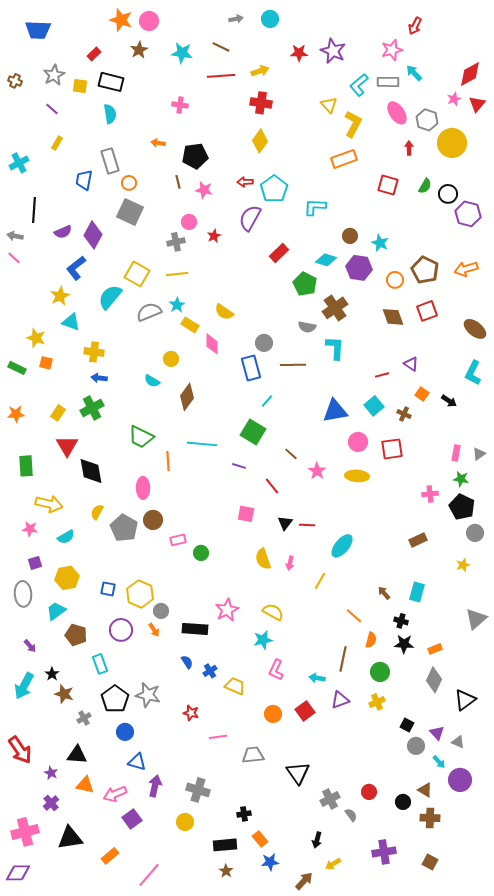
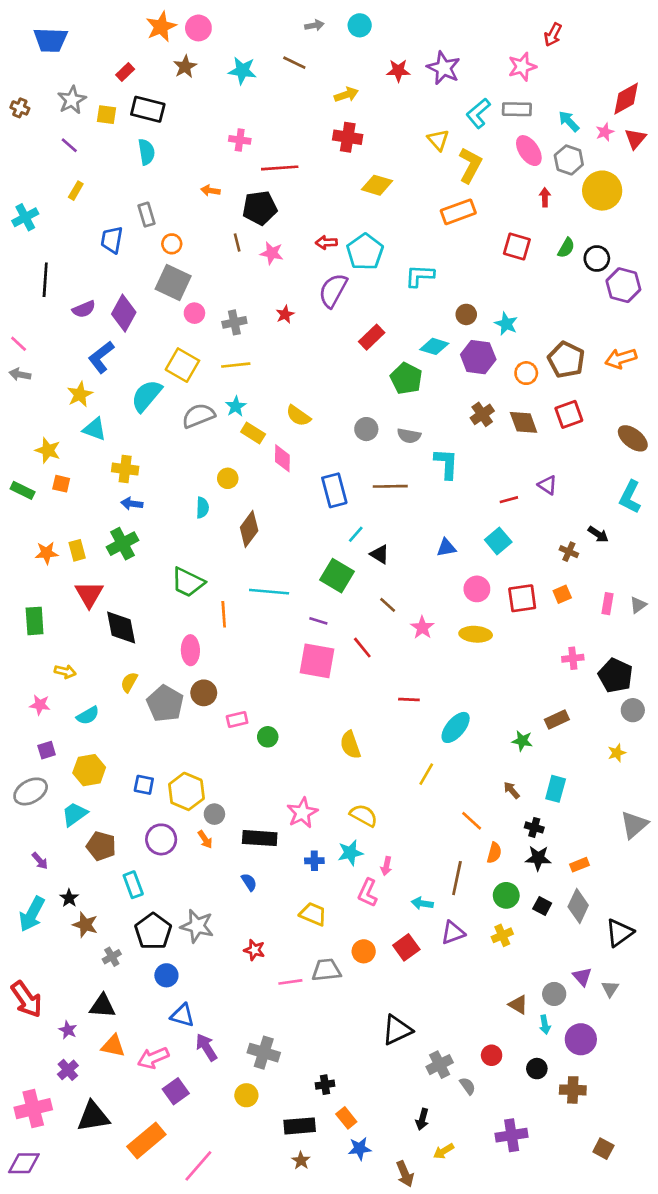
orange star: (121, 20) -> (161, 27), turned 30
cyan arrow: (414, 73) -> (569, 121), moved
red line: (221, 76) -> (280, 168), moved
yellow diamond: (260, 141) -> (377, 185), moved, turned 70
gray rectangle: (110, 161) -> (146, 215), size x0.7
pink circle: (189, 222) -> (194, 313), moved
gray arrow: (15, 236) -> (20, 374), moved
brown cross: (335, 308) -> (482, 414), moved, size x0.7
gray circle: (264, 343) -> (366, 429), moved
cyan semicircle: (152, 381) -> (202, 508), turned -119
orange square: (422, 394) -> (562, 594), moved, turned 32
blue triangle: (335, 411) -> (446, 548), size x0.6
yellow rectangle: (58, 413) -> (77, 550), turned -49
orange star: (16, 414) -> (47, 553), moved
brown cross: (404, 414) -> (569, 552), moved
green star: (461, 479) -> (522, 741), moved
yellow arrow: (49, 504) -> (65, 672), size x0.6
pink square: (246, 514) -> (317, 661), moved, size x1.6
black triangle: (285, 523) -> (380, 554), moved, turned -35
pink arrow: (290, 563) -> (386, 866), moved
gray ellipse: (23, 594) -> (31, 791), turned 65
blue cross: (210, 671) -> (314, 861), moved, turned 32
black square: (407, 725) -> (542, 906), moved
gray triangle: (458, 742) -> (610, 989), turned 40
gray trapezoid: (253, 755) -> (326, 970), moved
cyan arrow: (439, 762) -> (545, 1025), moved, turned 32
black triangle: (298, 773) -> (397, 1030), turned 40
purple circle: (460, 780) -> (581, 1039), moved
purple arrow: (155, 786) -> (206, 1047), turned -45
brown triangle: (425, 790) -> (518, 1005), moved
orange rectangle: (110, 856) -> (146, 1141), size x1.6
brown square: (430, 862) -> (603, 1149), moved
brown arrow: (304, 881) -> (405, 1174), turned 114

